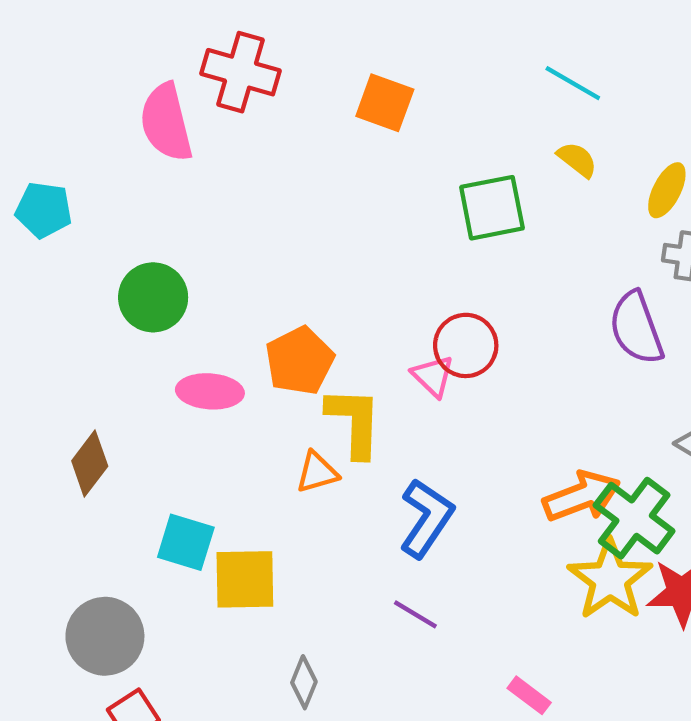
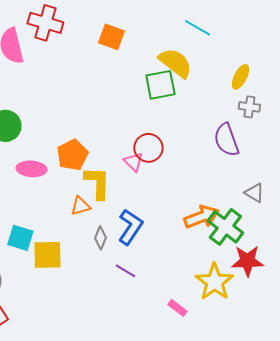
yellow semicircle: (577, 160) -> (175, 63), moved, size x1.8
yellow star: (610, 579) -> (214, 282), moved
gray diamond: (304, 682) -> (100, 238), moved

